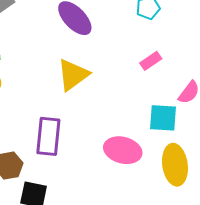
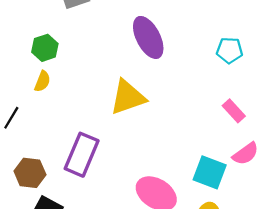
pink rectangle: (151, 61) -> (234, 111), moved, turned 65

